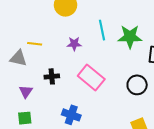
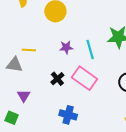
cyan line: (102, 30) -> (90, 50), moved
black cross: (52, 76) -> (57, 79), moved, turned -32
green square: (25, 118) -> (12, 118), moved, turned 32

